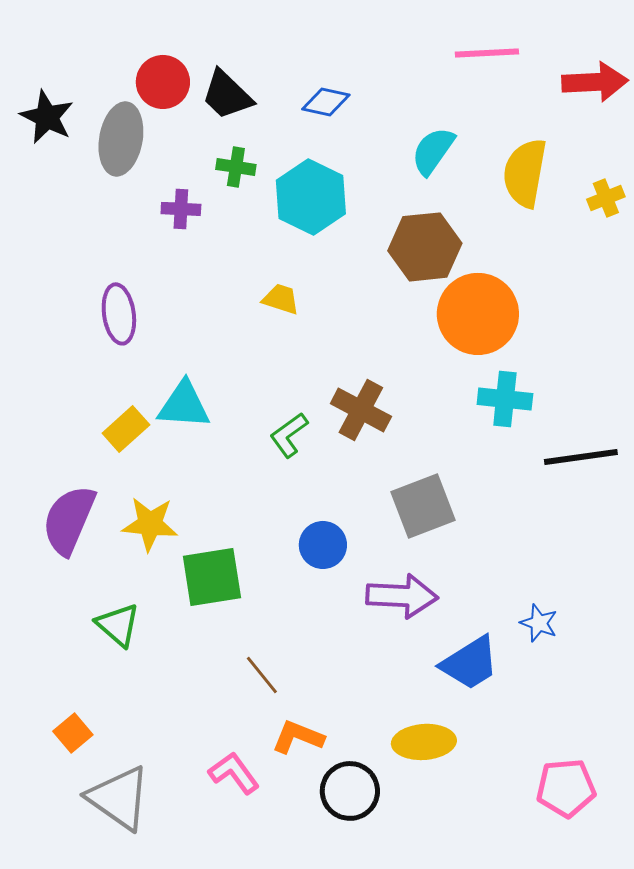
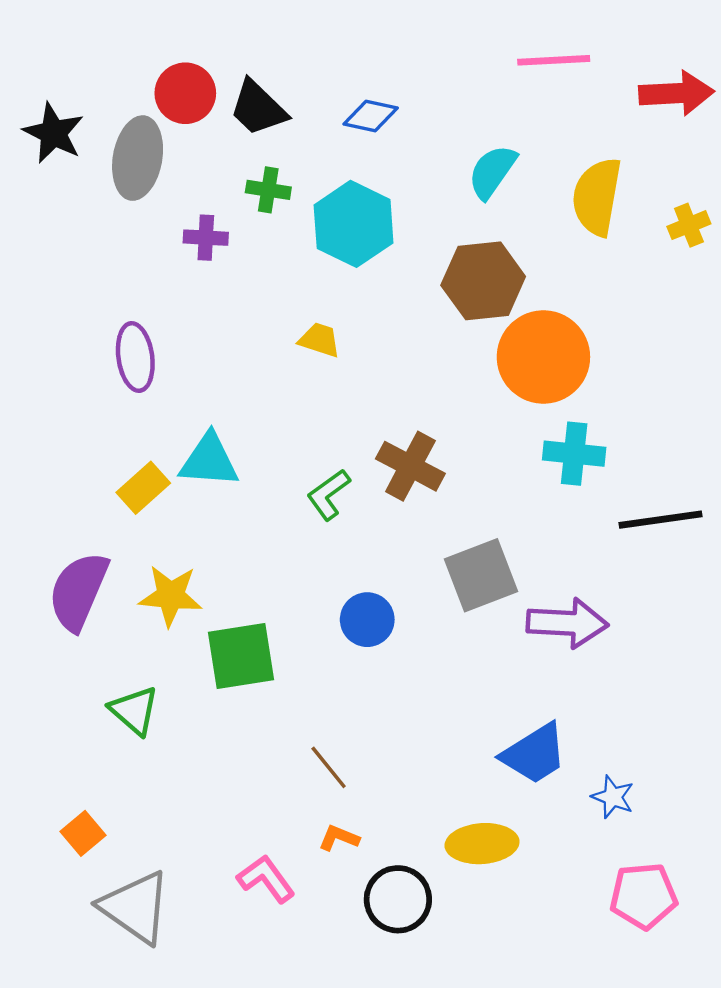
purple arrow: (402, 596) -> (567, 623), moved
blue star: (539, 623) -> (613, 797), moved
brown line: (262, 675) -> (329, 767), moved
orange L-shape: (298, 737) -> (339, 838), size x0.7

